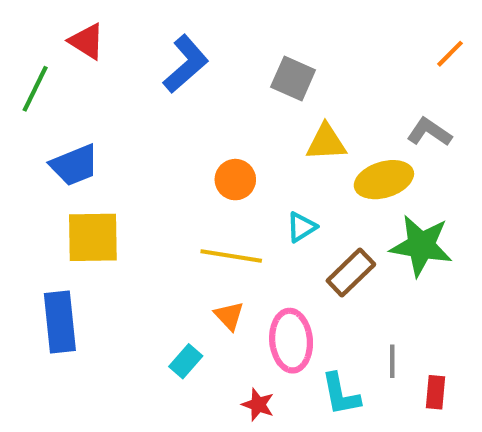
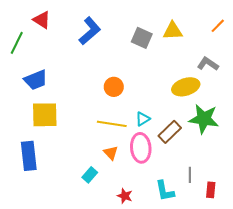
yellow triangle: (326, 142) -> (173, 31), moved
cyan triangle: (301, 227) -> (143, 119), moved
pink ellipse: (291, 341) -> (141, 148), moved

